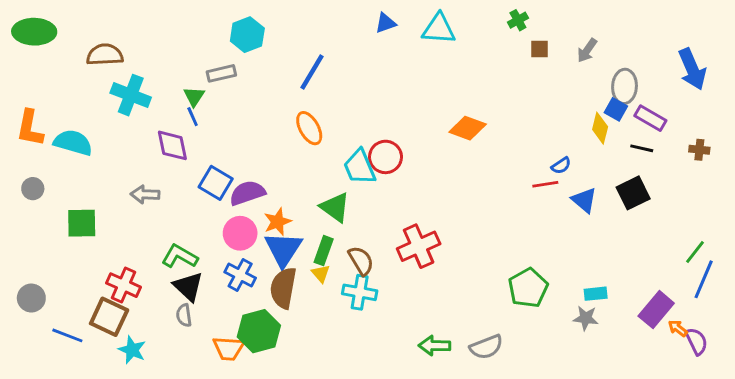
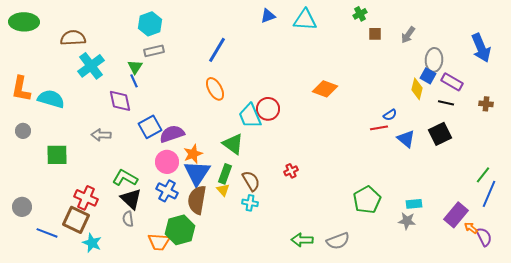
cyan hexagon: (247, 35) -> (150, 24), moved
cyan cross: (131, 95) -> (91, 66), turned 32
blue square: (216, 183) -> (150, 127), turned 30
red cross: (419, 246) -> (291, 171), size x0.5
cyan cross: (360, 292) -> (250, 203), size x0.7

